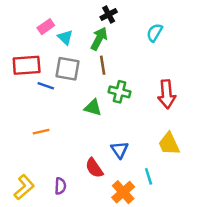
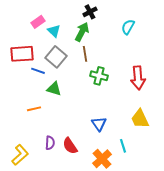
gray square: (68, 69) -> (56, 57), turned 30
green triangle: (93, 108) -> (54, 89), moved
red semicircle: (94, 168) -> (70, 146), moved
purple semicircle: (60, 186) -> (50, 143), moved

